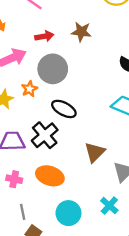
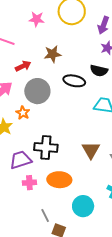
black ellipse: (64, 109) -> (74, 81), moved
black cross: (45, 135) -> (46, 147), turned -30
pink cross: (14, 179) -> (29, 183), moved

